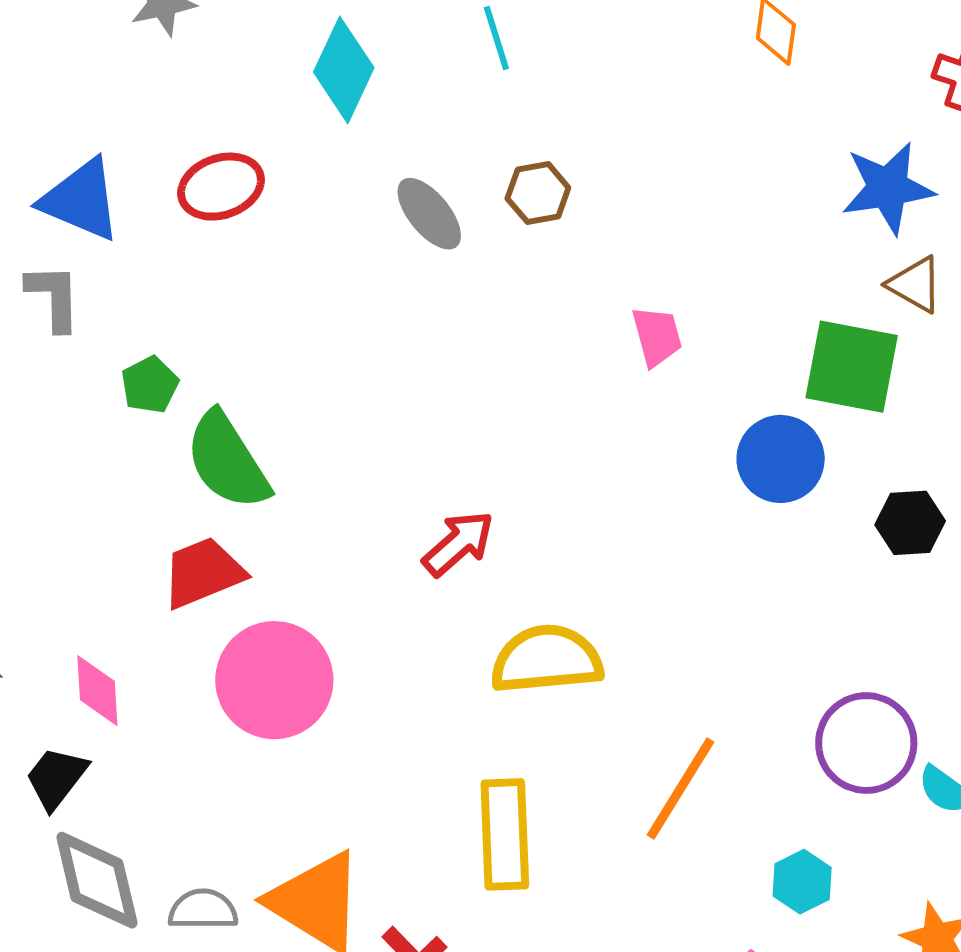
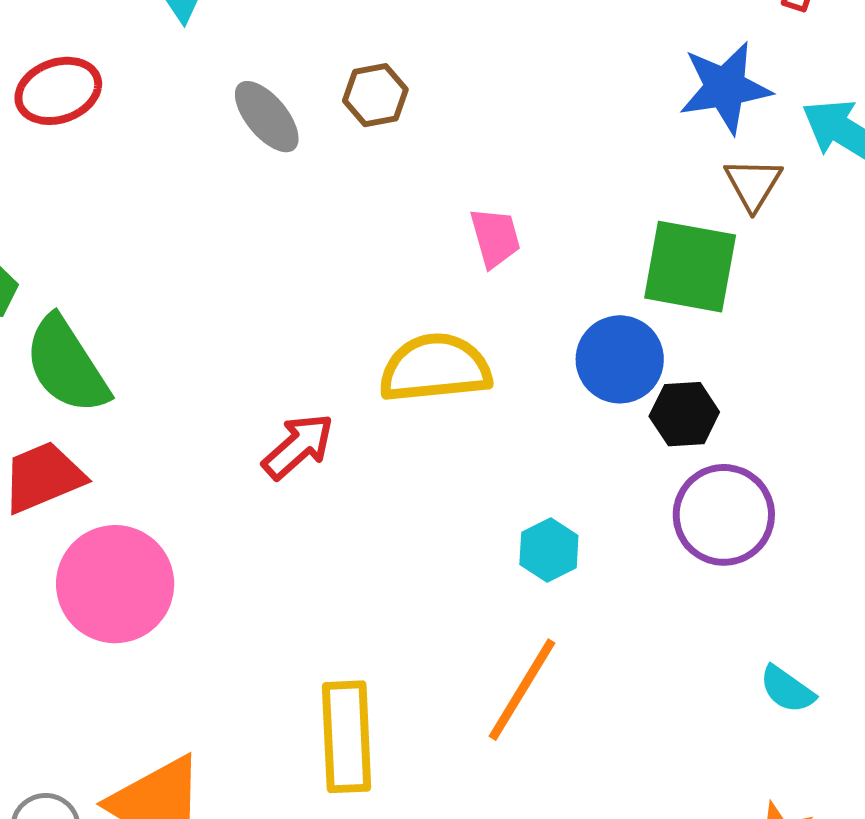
brown triangle: (915, 284) -> (753, 184), turned 32
black hexagon: (910, 523) -> (684, 414), moved
yellow semicircle: (547, 659) -> (435, 368), moved
purple circle: (866, 743) -> (724, 515), moved
cyan hexagon: (802, 882) -> (549, 550), moved

